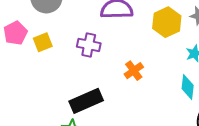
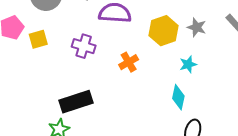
orange cross: (134, 71) -> (129, 62), moved

